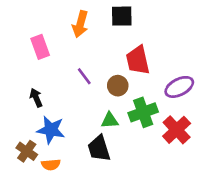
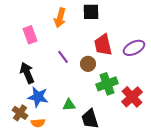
purple ellipse: (179, 87) -> (134, 48), moved
black arrow: (36, 98) -> (27, 73), size x1.5
green triangle: (110, 120) -> (69, 105), moved
black trapezoid: (99, 149) -> (90, 119), moved

